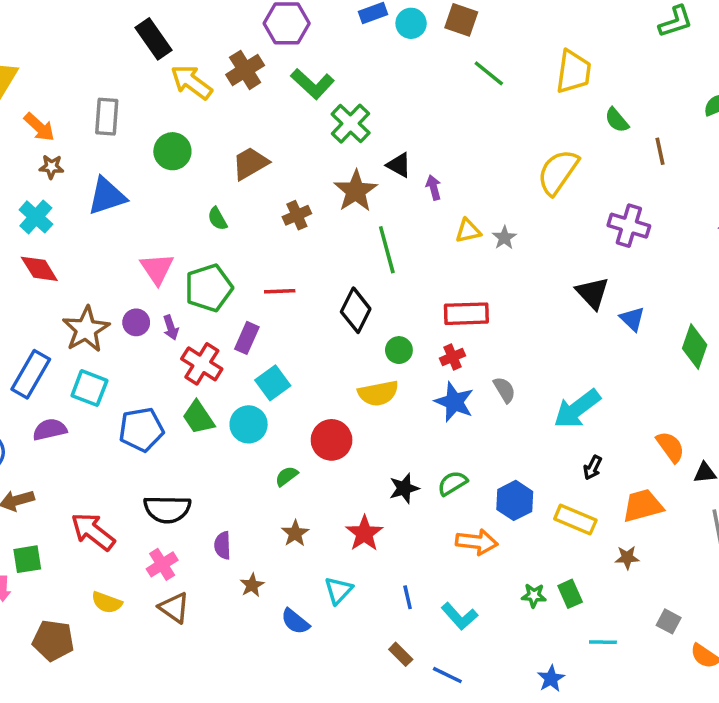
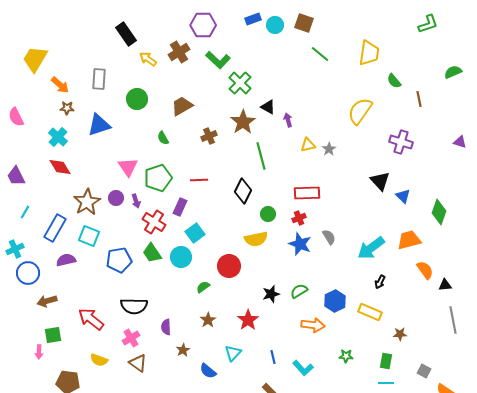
yellow arrow: (191, 82) -> (148, 59), size x0.7
orange trapezoid: (643, 506) -> (409, 240), moved
green rectangle: (570, 594) -> (386, 361), moved, turned 35

